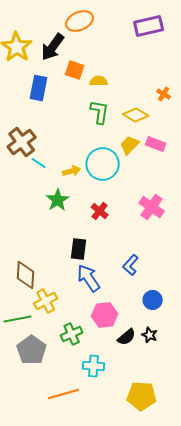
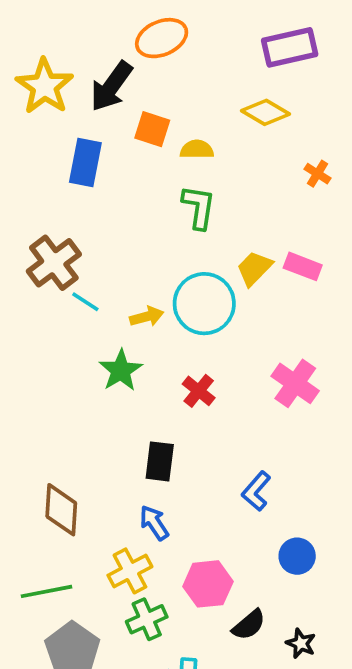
yellow diamond: (136, 115) -> (266, 112), moved
blue arrow: (89, 278) -> (154, 523), moved, size x0.7
yellow cross: (46, 301) -> (130, 571), moved
black star: (150, 335) -> (301, 643), moved

